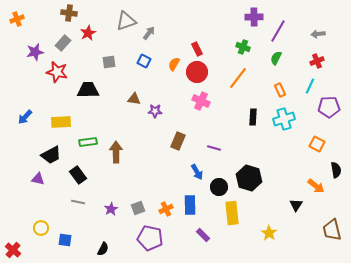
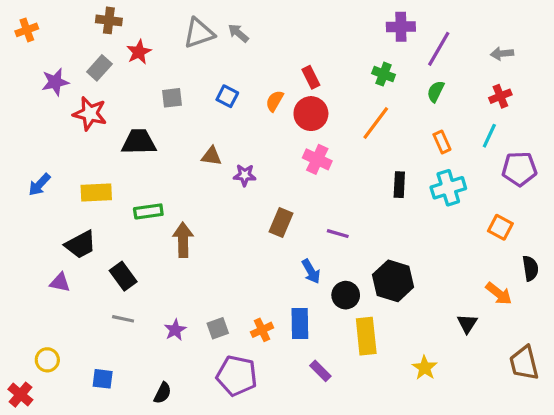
gray arrow: (149, 33) -> (238, 33), moved, turned -88
green rectangle: (88, 142) -> (148, 211), moved
yellow circle: (41, 228) -> (47, 360), moved

